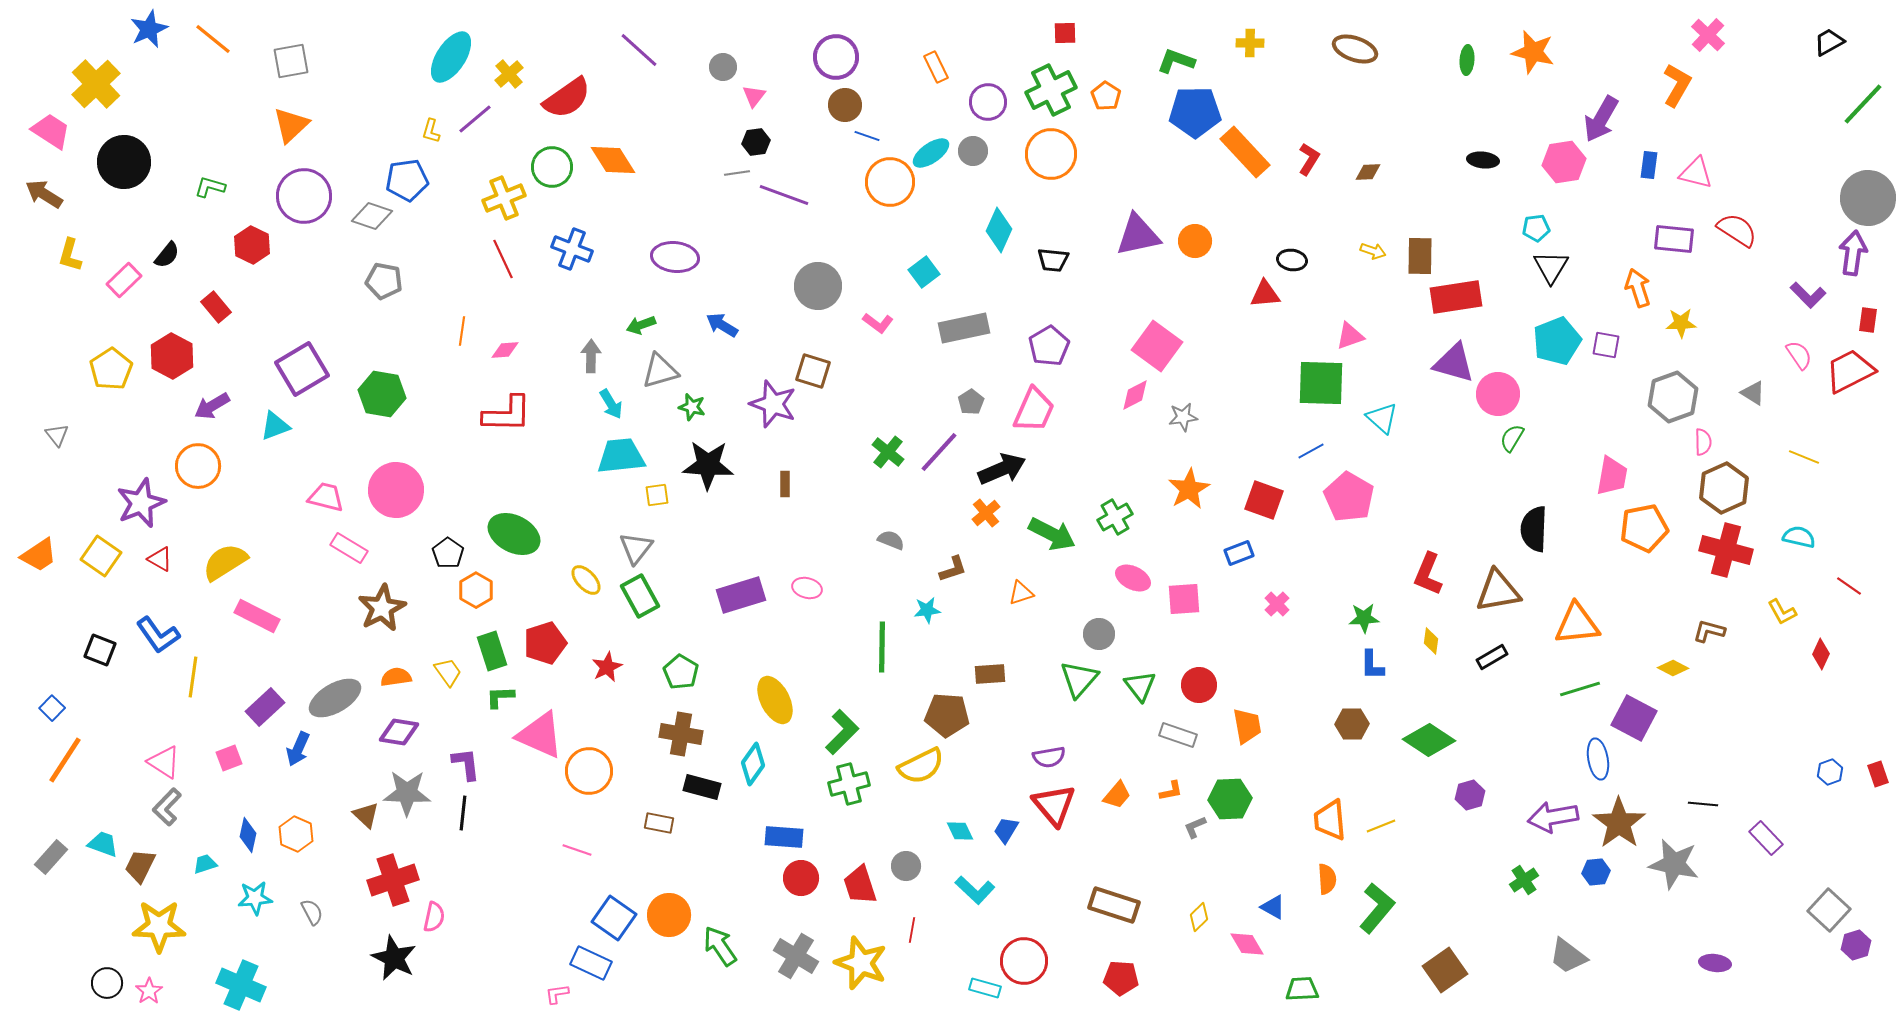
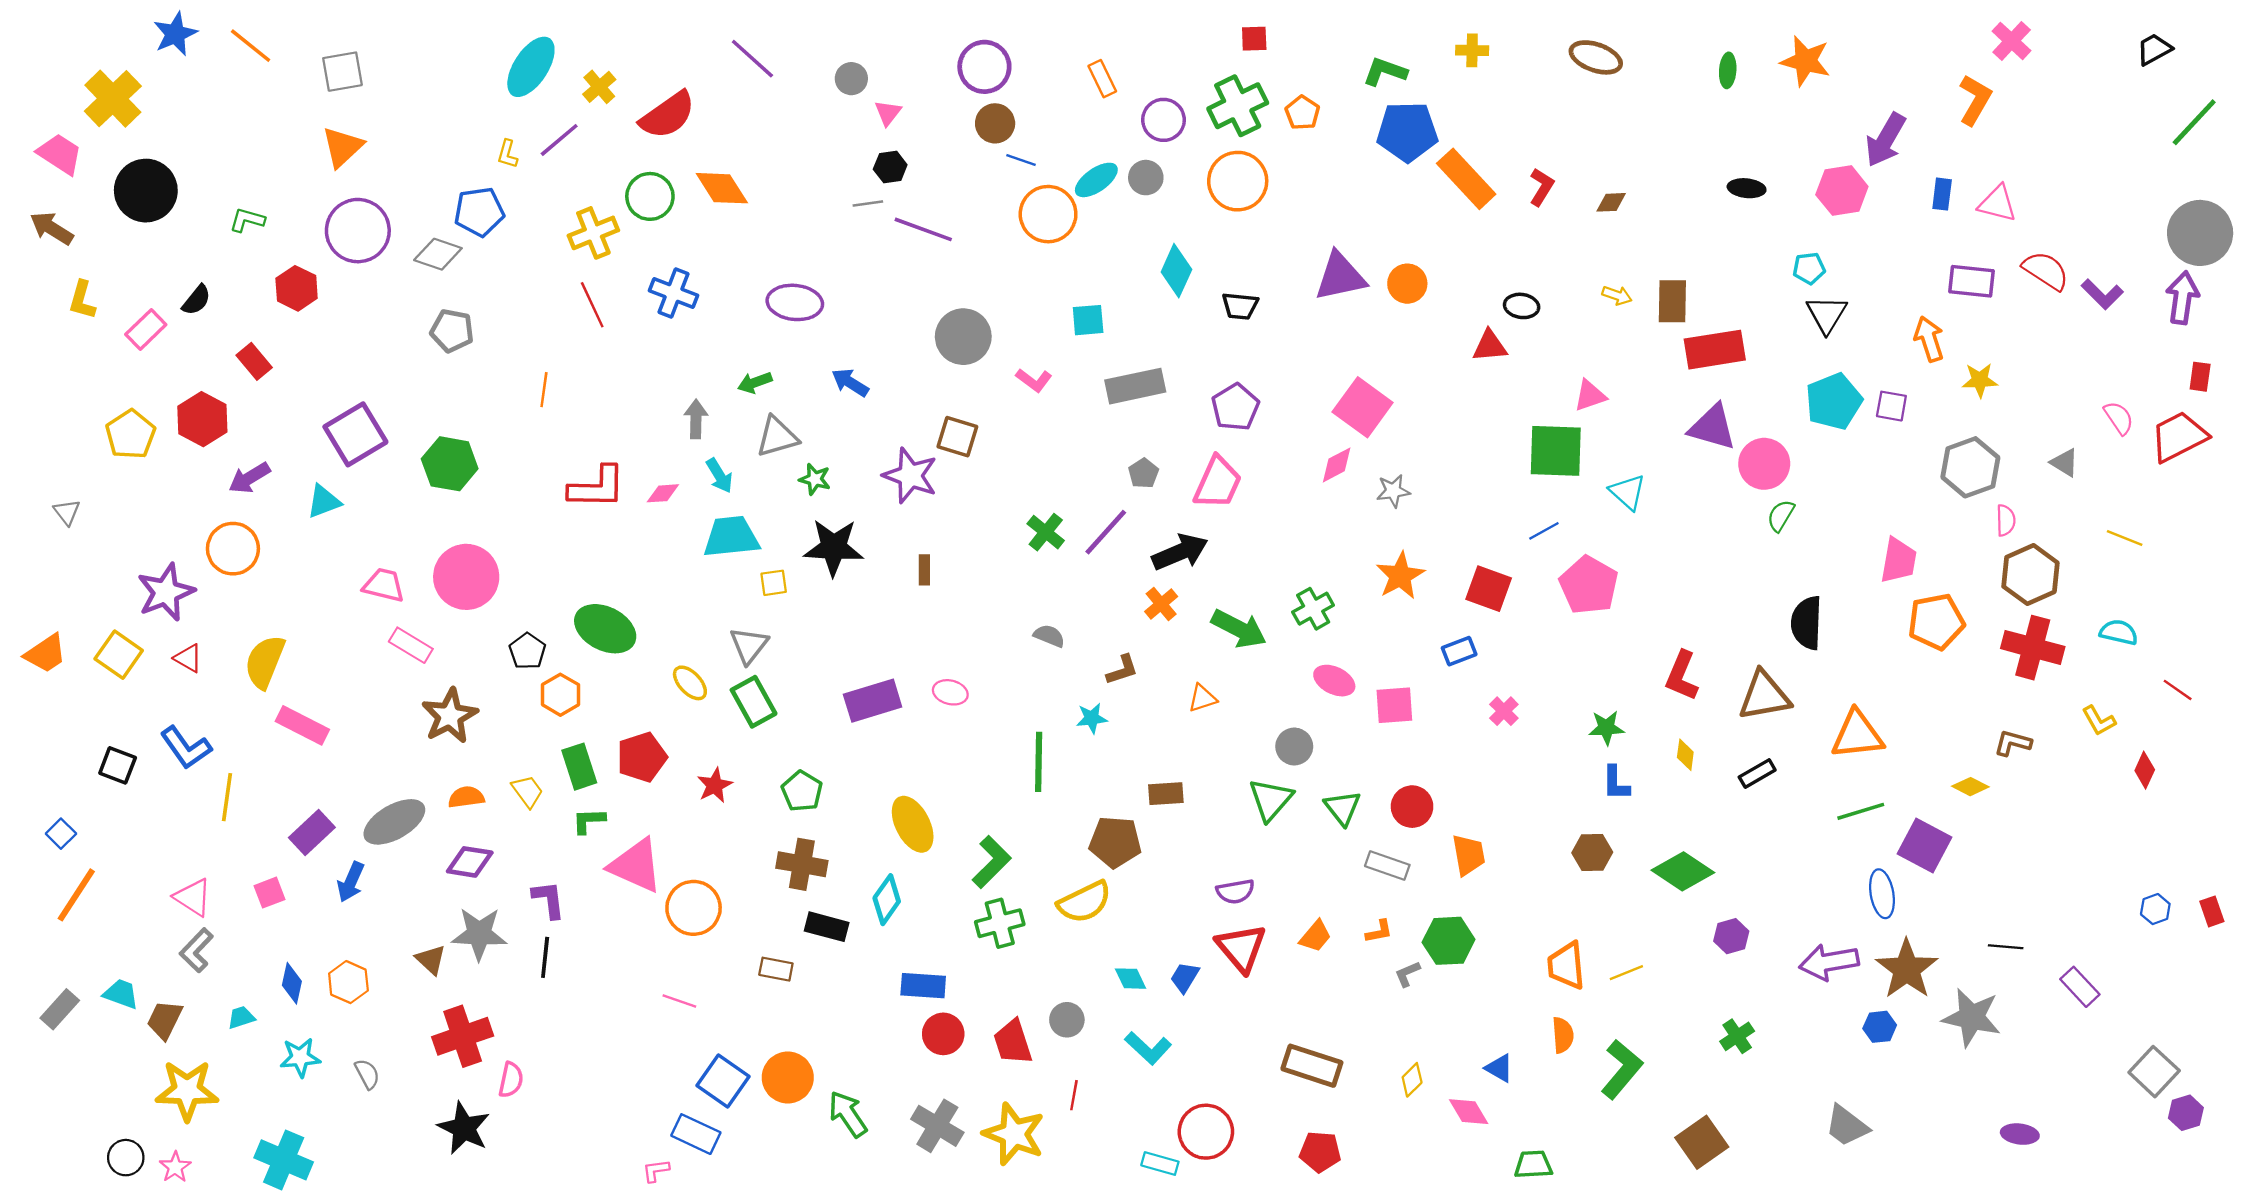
cyan square: (924, 272) -> (1088, 320), turned 32
purple L-shape: (1808, 295) -> (2102, 294), moved
pink diamond: (505, 350) -> (663, 493), moved
yellow semicircle: (225, 562) -> (265, 662), turned -36
green cross: (1524, 880) -> (1737, 1036), moved

